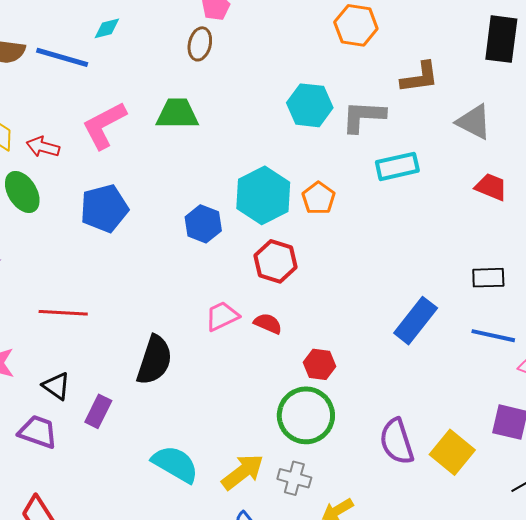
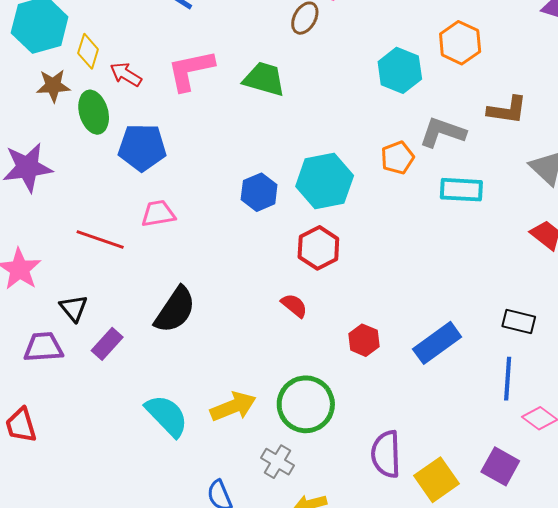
cyan hexagon: (310, 105) -> (400, 70), moved
orange pentagon: (319, 198) -> (397, 158), moved
blue pentagon: (104, 208) -> (142, 147), moved
pink trapezoid: (222, 316) -> (158, 214), moved
blue line: (493, 336) -> (508, 379), turned 66
red hexagon: (320, 364) -> (364, 340), moved
purple trapezoid: (38, 432) -> (43, 347), turned -39
yellow arrow: (243, 472) -> (233, 407), moved

